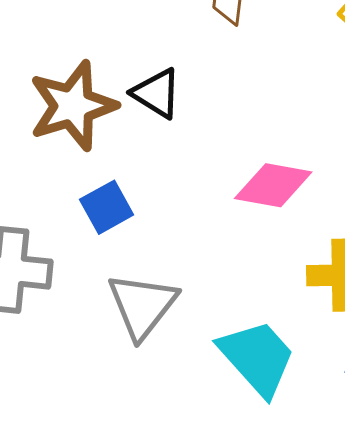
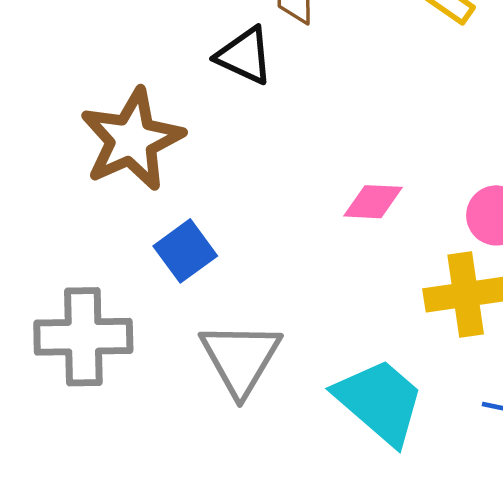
black triangle: (157, 93) -> (245, 56), moved
pink diamond: (273, 185) -> (373, 202), size x0.7

